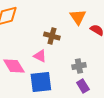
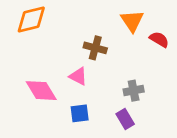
blue square: (41, 82) -> (80, 113), size x0.6
purple rectangle: (83, 86) -> (125, 119), moved

